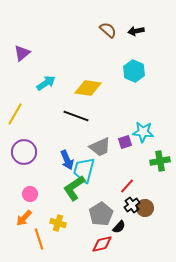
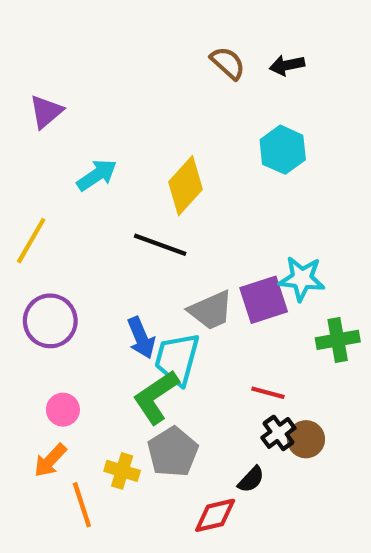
yellow diamond: (88, 88) -> (186, 186), turned -56
purple square: (125, 142) -> (264, 300), size x1.6
red line: (127, 186) -> (268, 393), turned 63
gray pentagon: (101, 214) -> (173, 452), moved

